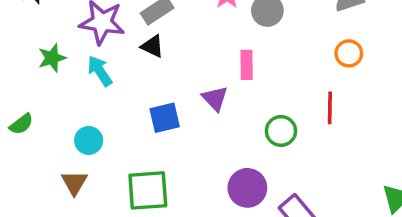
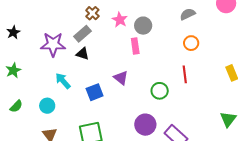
green star: (52, 58) -> (13, 70), moved
pink rectangle: (247, 65) -> (135, 46), moved
cyan arrow: (100, 71) -> (63, 81), moved
cyan circle: (89, 140) -> (47, 106), moved

